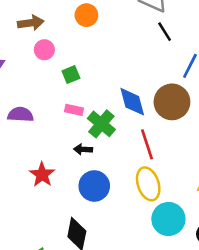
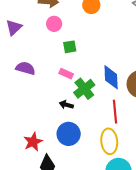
red star: (42, 175) -> (33, 142), moved

